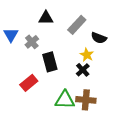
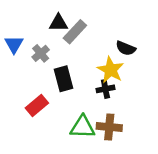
gray rectangle: (77, 25) -> (75, 32), moved
yellow star: (87, 55) -> (111, 70), size x1.5
black cross: (83, 70) -> (105, 89), turned 32

